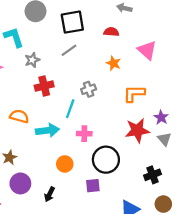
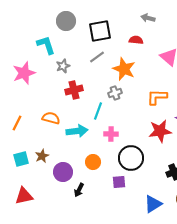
orange star: (114, 63) -> (124, 69), moved, size x1.6
purple circle: (20, 183) -> (63, 172), moved

